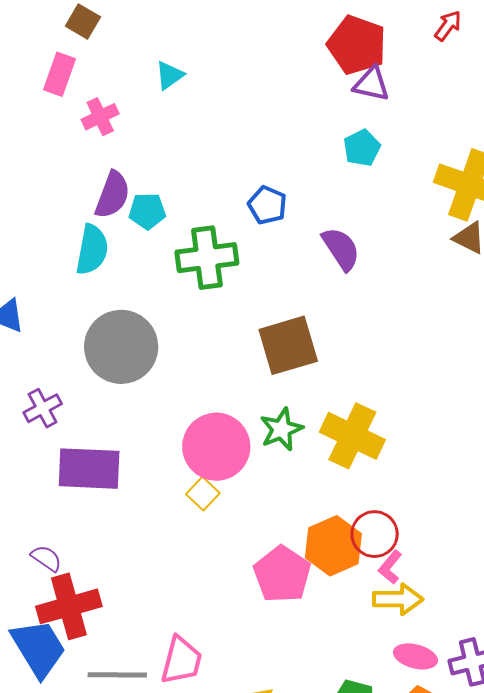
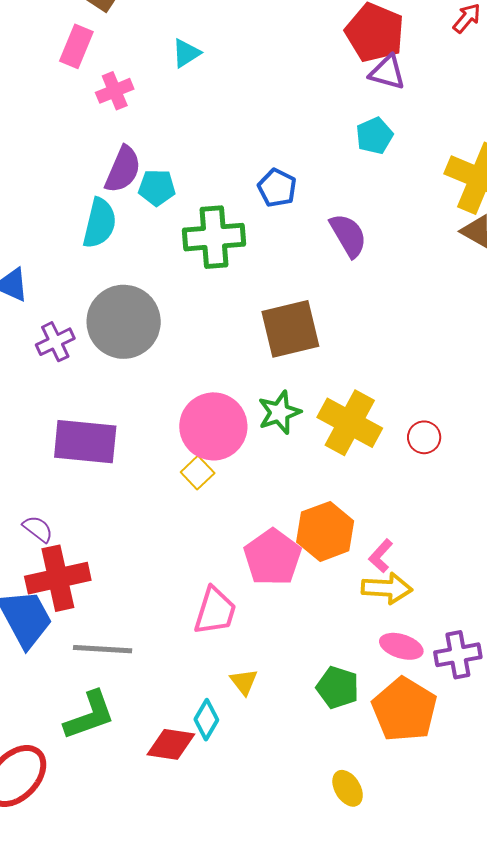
purple cross: (43, 408) -> (55, 342), moved
red circle: (375, 534) -> (424, 437), moved, size x0.7
pink trapezoid: (181, 660) -> (215, 611), moved

